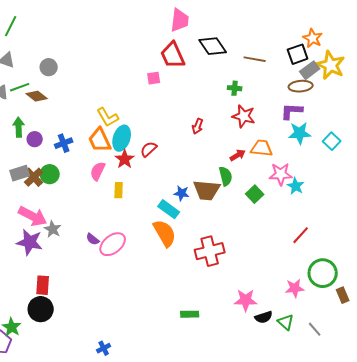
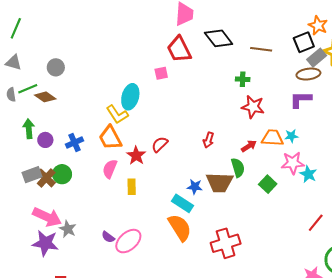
red arrow: (198, 126) -> (209, 140), moved
cyan star: (300, 133) -> (291, 136), moved, size x0.6
cyan ellipse: (122, 138) -> (130, 97), moved

